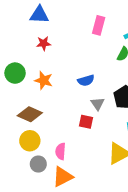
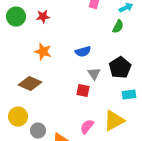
green circle: (15, 73) -> (16, 17), moved
yellow circle: (30, 141) -> (18, 117), moved
pink semicircle: (61, 151) -> (87, 127), moved, turned 35

